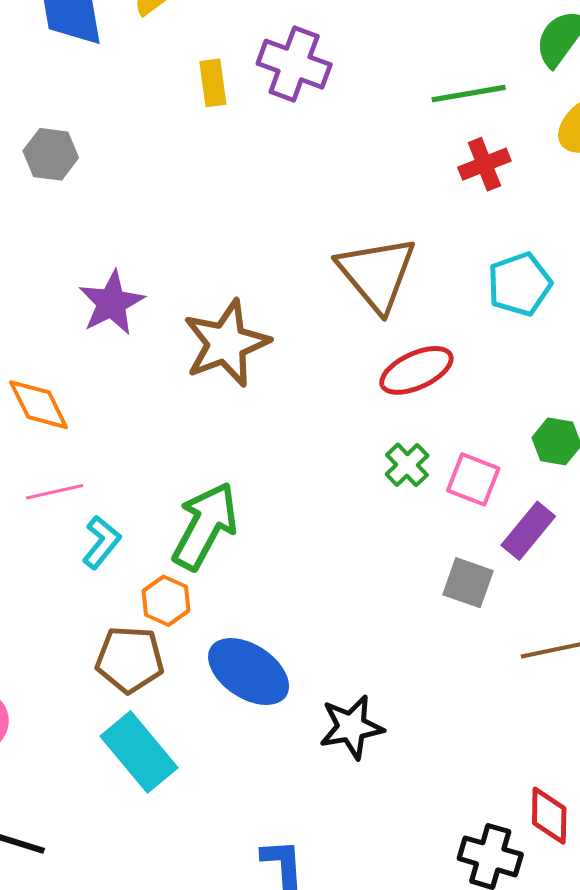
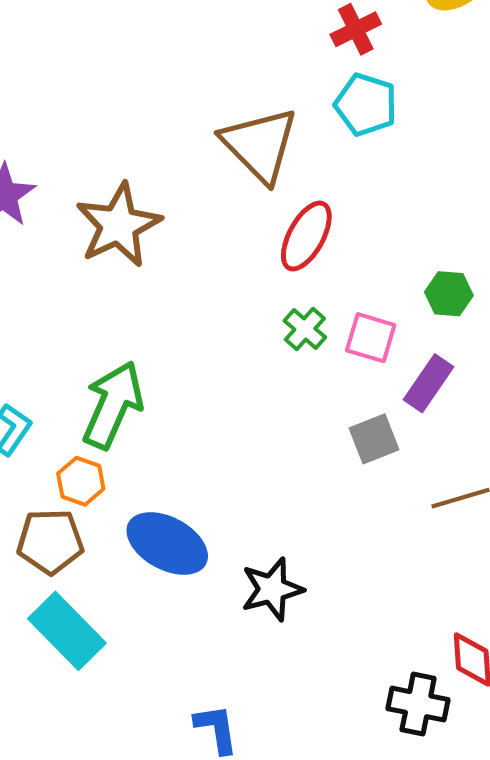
cyan pentagon: (519, 284) -> (366, 105), moved, turned -30
red ellipse: (416, 370) -> (306, 236), turned -32
gray square: (468, 583) -> (374, 439), turned -36

